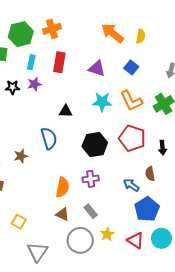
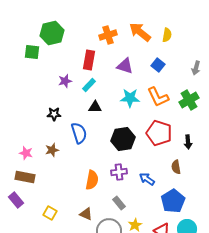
orange cross: (52, 29) -> (108, 35), moved
cyan rectangle: (31, 62) -> (89, 85), moved, turned 32
black star: (12, 87) -> (54, 114), moved
blue arrow: (131, 185) -> (147, 179), moved
brown triangle: (62, 214) -> (86, 214), moved

